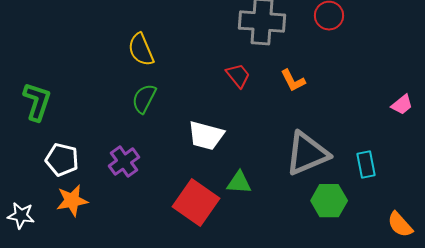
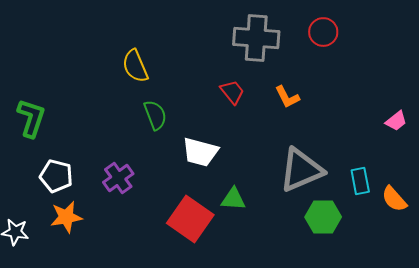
green semicircle: (144, 99) -> (155, 115), moved, turned 132
orange semicircle: (400, 225) -> (394, 199), moved

